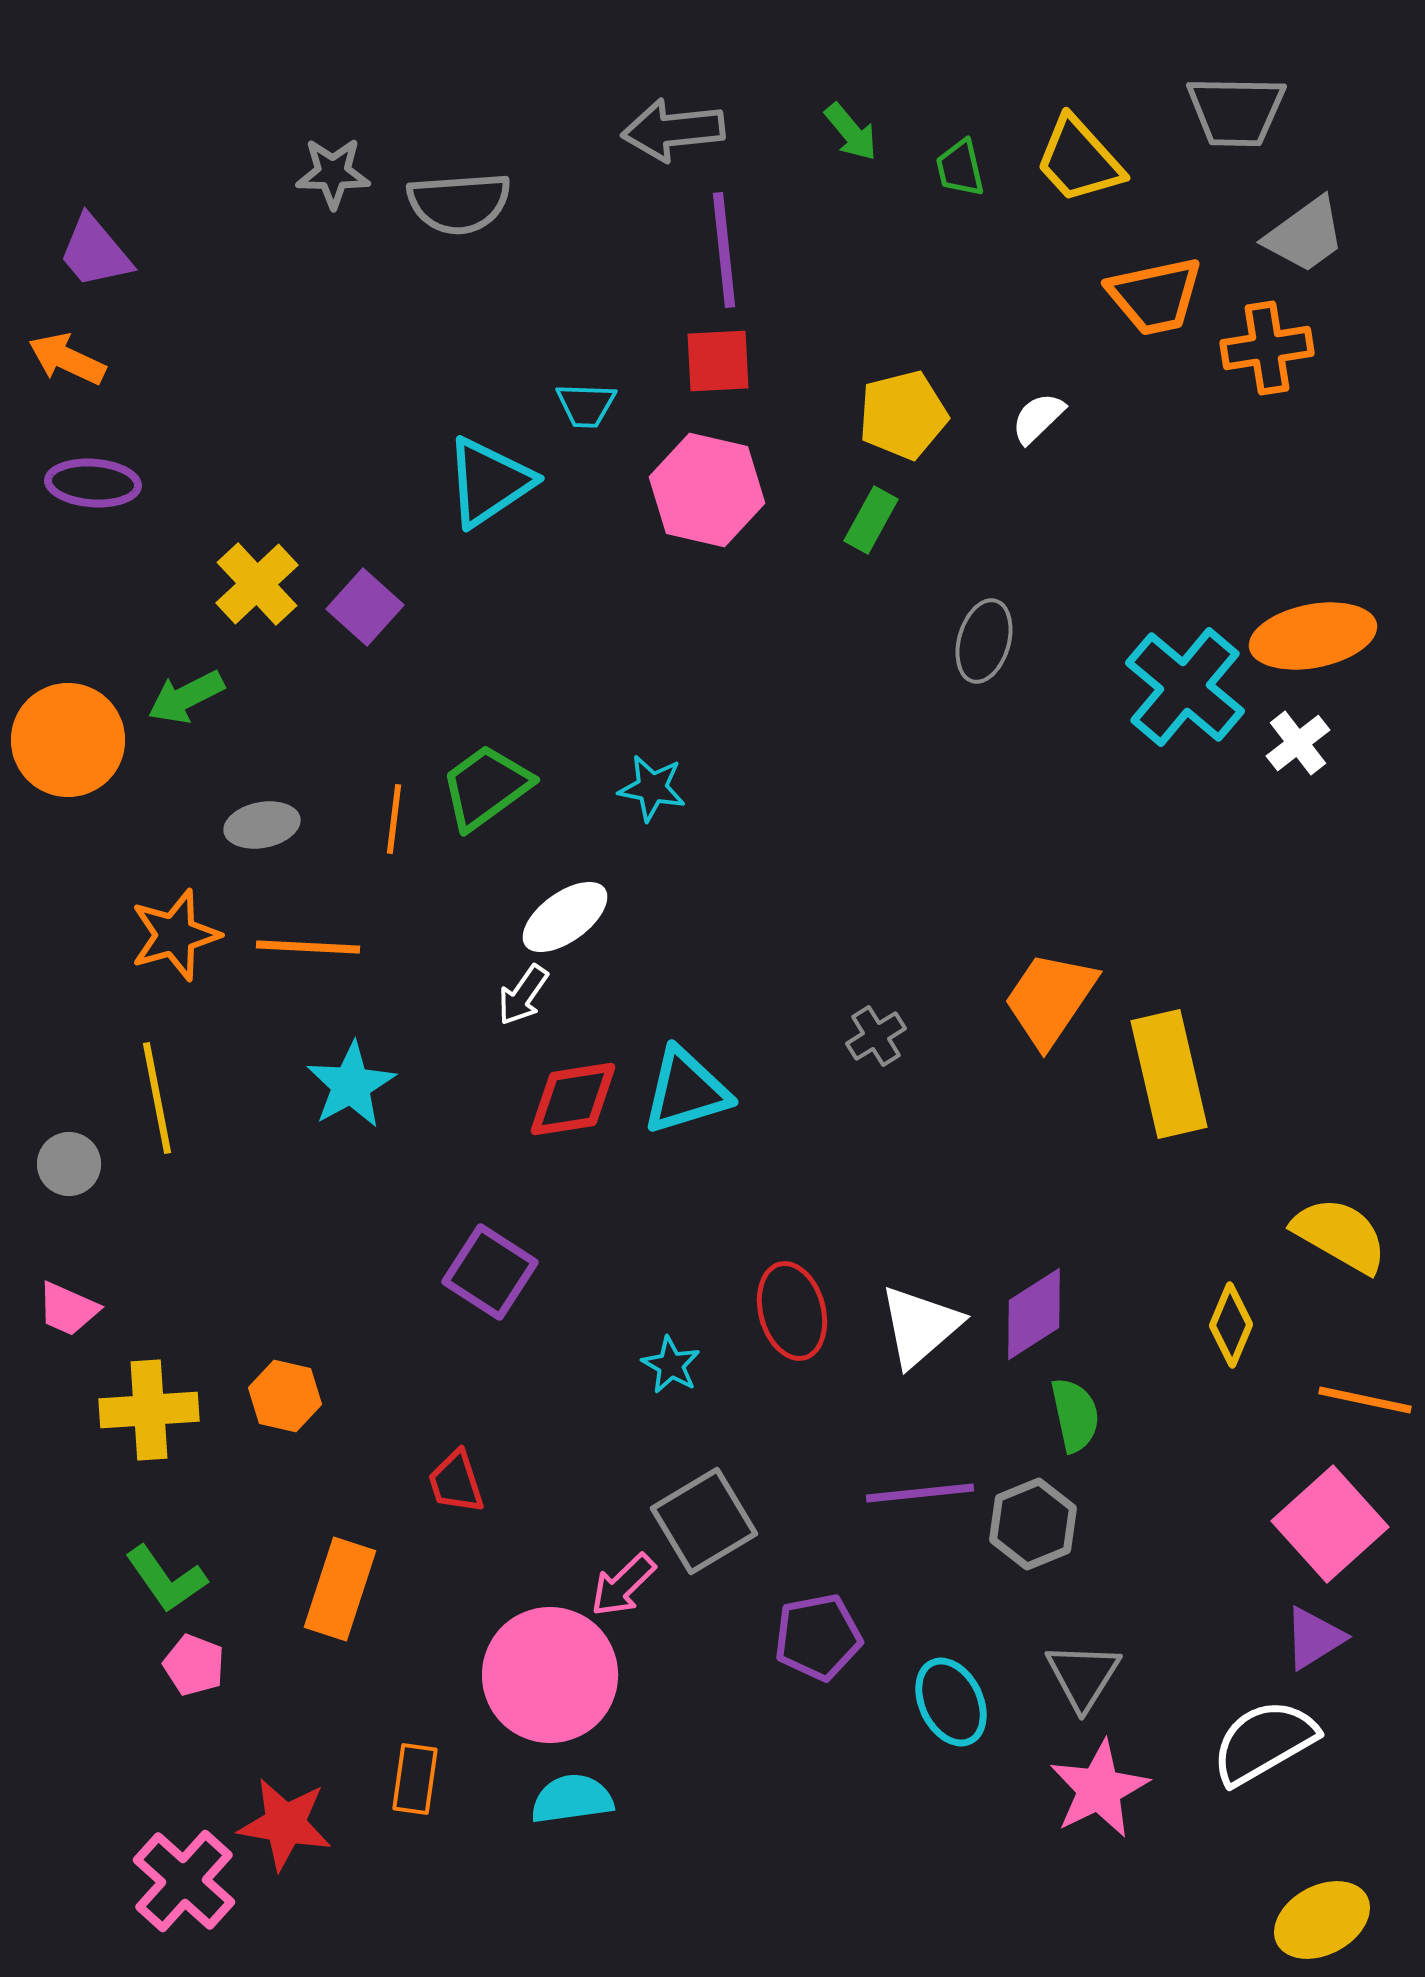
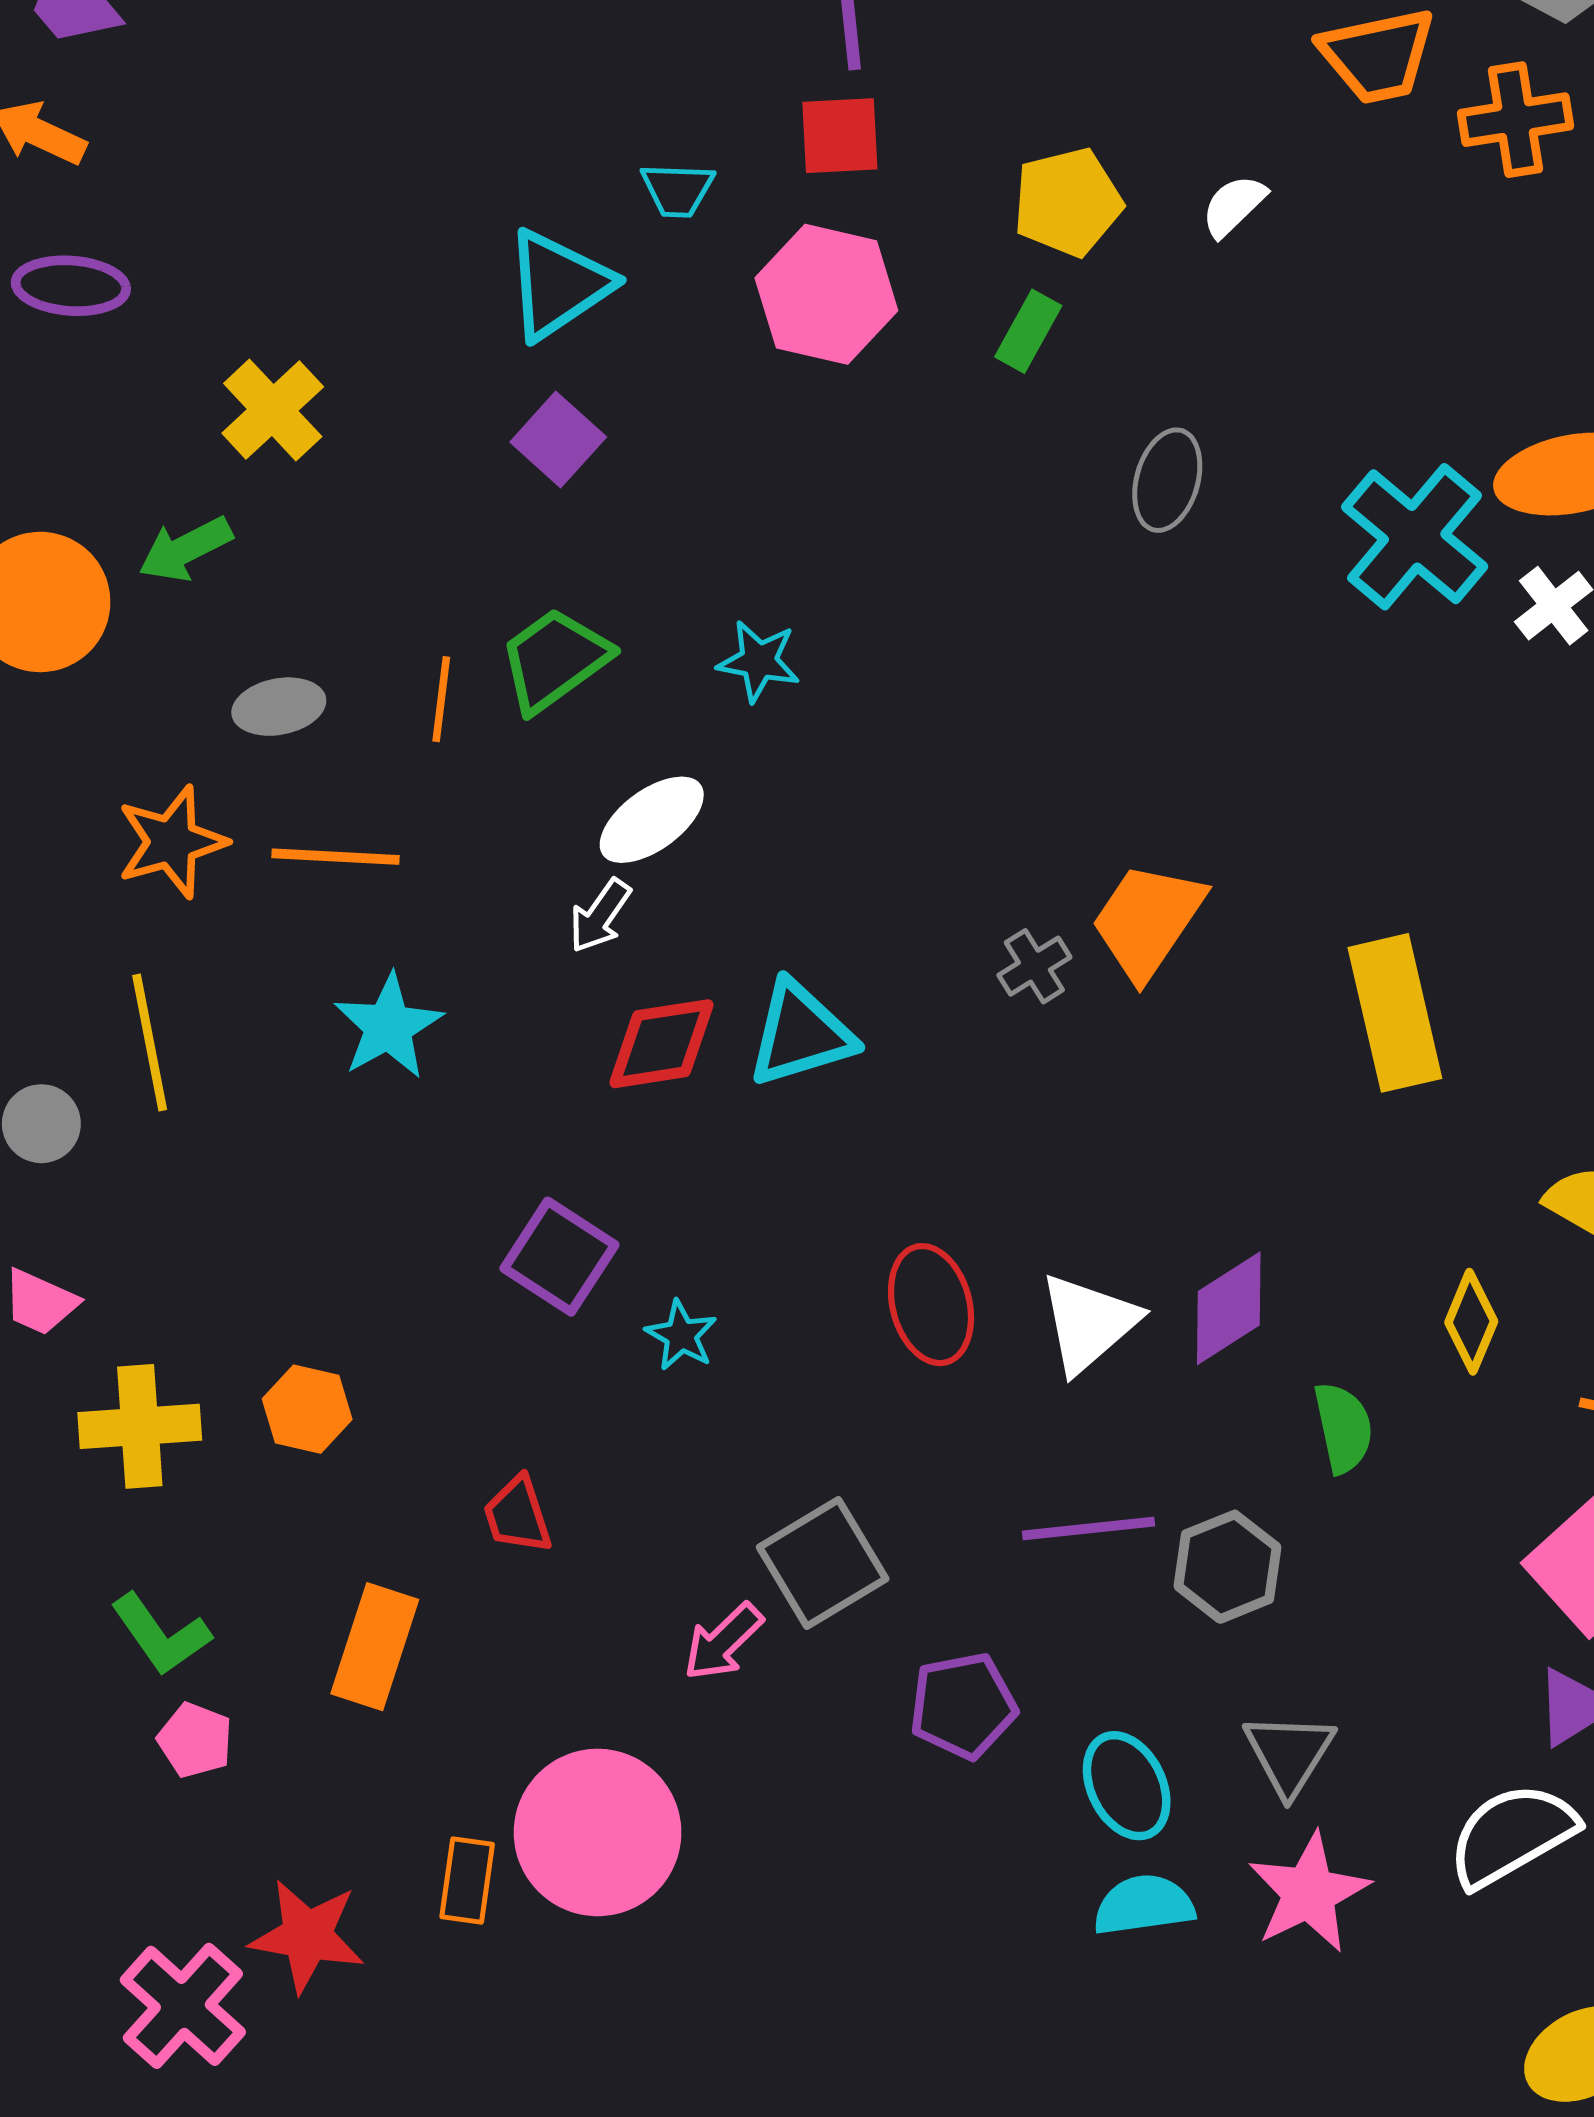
purple square: (365, 607) -> (558, 440), moved
orange trapezoid: (1050, 999) -> (1148, 921), moved
cyan star: (671, 1365) -> (681, 1335), moved
green semicircle: (1075, 1415) -> (1343, 1428), moved
pink circle: (550, 1675) -> (598, 1832), moved
cyan semicircle: (572, 1799) -> (1144, 1905), moved

